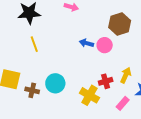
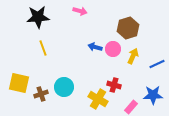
yellow arrow: (126, 75) -> (133, 56), moved
red cross: (106, 81) -> (114, 85), turned 32
brown cross: (32, 90) -> (41, 94), turned -32

